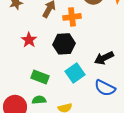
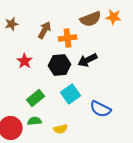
black arrow: (104, 58) -> (88, 60), moved
green rectangle: (40, 77) -> (36, 98), turned -60

